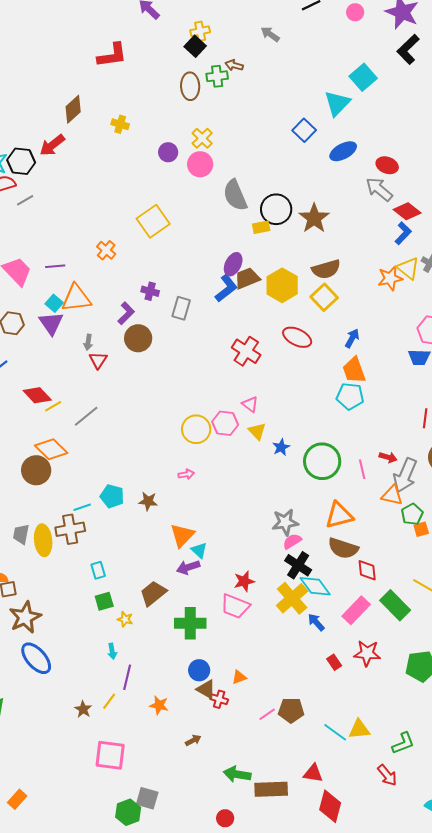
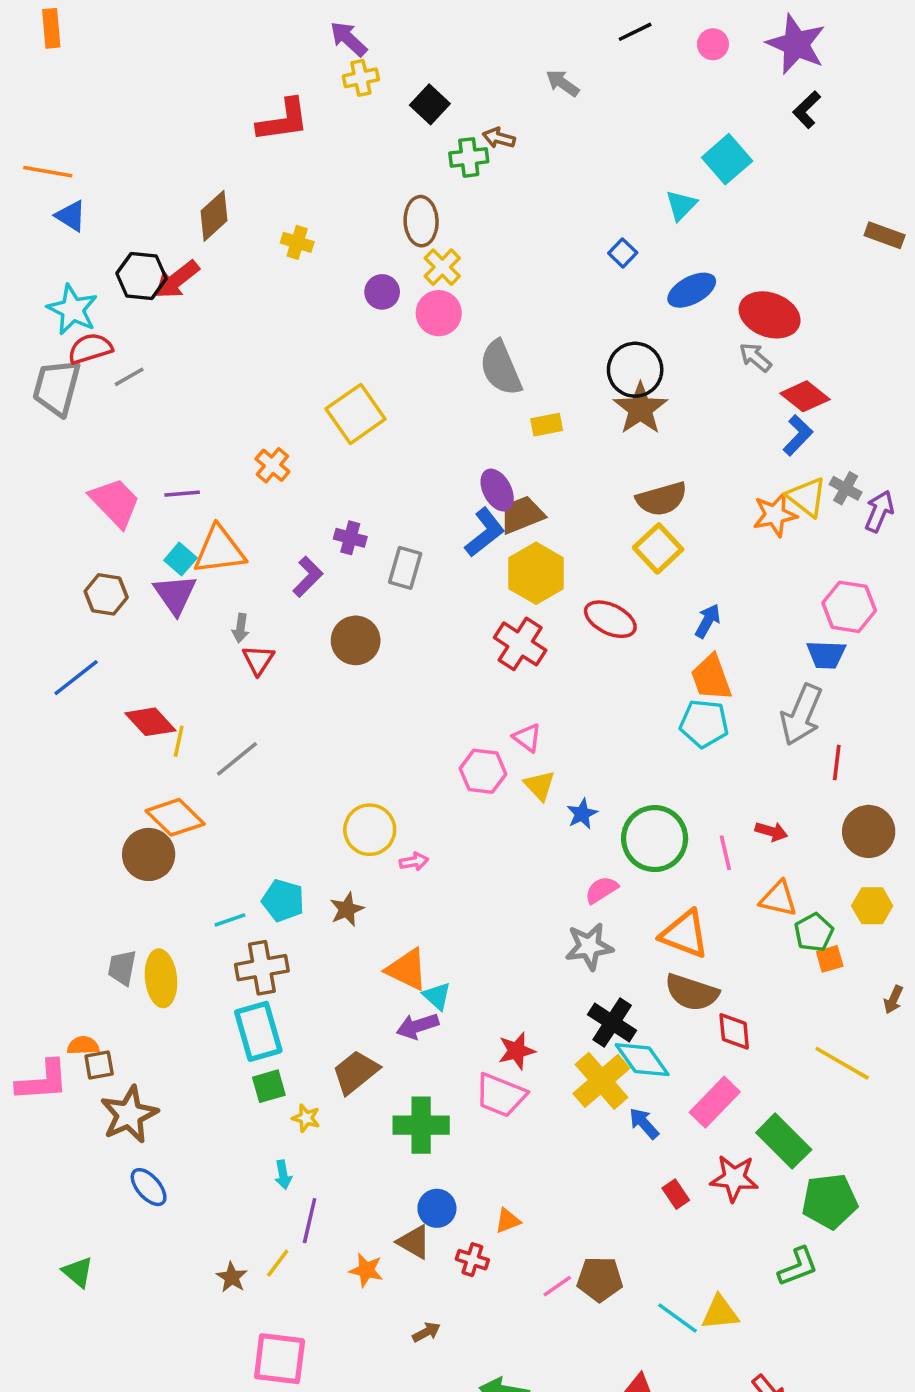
yellow cross: (200, 31) -> (361, 78), moved
black L-shape: (408, 49) -> (807, 110), size x0.7
brown ellipse: (190, 86) -> (421, 221), moved
cyan triangle: (337, 103) -> (681, 205), size x0.7
blue square: (304, 130) -> (623, 253), size x0.7
black hexagon: (21, 161) -> (142, 276), moved
red ellipse: (387, 165) -> (770, 315), size x1.5
gray arrow: (379, 189) -> (755, 357), size x0.7
black circle: (276, 209) -> (635, 370), moved
purple ellipse: (233, 264) -> (497, 490), turned -55
yellow hexagon: (282, 285) -> (536, 573), moved
brown circle: (138, 338) -> (356, 640), moved
yellow line: (53, 406) -> (179, 741), turned -48
yellow circle: (196, 429) -> (370, 830), moved
gray arrow: (405, 475) -> (801, 715), moved
brown star: (148, 501) -> (347, 909), turned -30
orange triangle: (339, 515) -> (685, 934), turned 36
brown cross: (70, 529) -> (262, 968), moved
orange triangle: (182, 535) -> (407, 969), turned -48
pink semicircle: (292, 541) -> (601, 890), moved
cyan rectangle: (98, 570) -> (258, 1031), size x1.8
green rectangle: (395, 605) -> (784, 1141), moved
blue ellipse: (36, 658) -> (149, 1187), size x0.7
brown triangle: (206, 689) -> (414, 1242), moved
green L-shape: (403, 743) -> (798, 1267), moved

